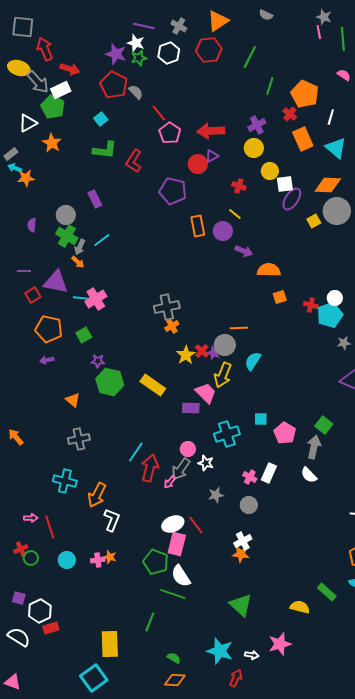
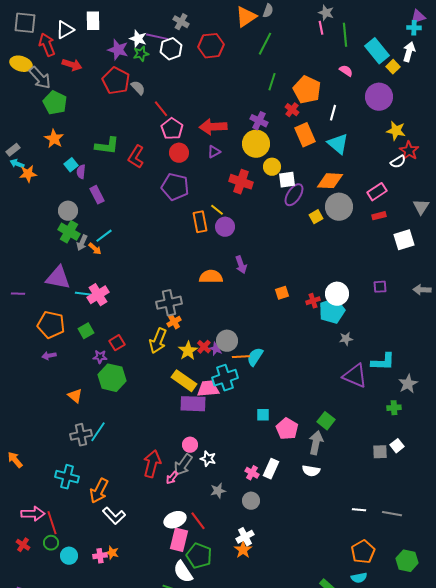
gray semicircle: (266, 15) -> (268, 11), turned -96
orange triangle: (218, 21) -> (246, 17), moved
purple line: (144, 26) -> (157, 37), moved
green line: (250, 57) -> (265, 44), moved
white rectangle: (61, 90) -> (93, 21), moved, turned -66
cyan square: (101, 119) -> (71, 165), moved
white triangle: (28, 123) -> (65, 30), moved
purple cross: (257, 125) -> (259, 121), turned -36
yellow circle: (254, 148) -> (256, 144), size x1.4
red circle: (198, 164) -> (179, 153), moved
red cross: (239, 186) -> (241, 182), size x1.6
yellow line: (235, 214) -> (217, 210), moved
purple semicircle: (32, 225) -> (81, 172), moved
purple arrow: (244, 251) -> (241, 265), moved, turned 48
orange arrow: (78, 262) -> (95, 249), moved
orange semicircle: (269, 270) -> (211, 277), moved
purple line: (24, 271) -> (18, 294), moved
red square: (33, 295) -> (117, 343), moved
white circle: (335, 298) -> (337, 294), size x1.5
red cross: (311, 305) -> (313, 301), turned -32
orange line: (239, 328) -> (241, 357), moved
yellow arrow: (223, 375) -> (158, 341), moved
yellow rectangle: (153, 385) -> (184, 381), moved
pink trapezoid: (206, 393) -> (208, 389), turned -50
purple rectangle: (191, 408) -> (193, 404), size x1.4
cyan cross: (227, 434) -> (225, 378), moved
orange arrow: (16, 437) -> (15, 460), moved
cyan line: (136, 452) -> (98, 432), moved
white semicircle: (309, 475) -> (311, 471), turned -36
pink arrow: (31, 518) -> (33, 514), size x1.6
white L-shape: (112, 520) -> (114, 516), turned 115
red cross: (21, 549) -> (23, 545), turned -32
orange star: (241, 554) -> (243, 550), turned 30
green circle: (31, 558) -> (51, 543), moved
green pentagon: (156, 562) -> (199, 556), moved

